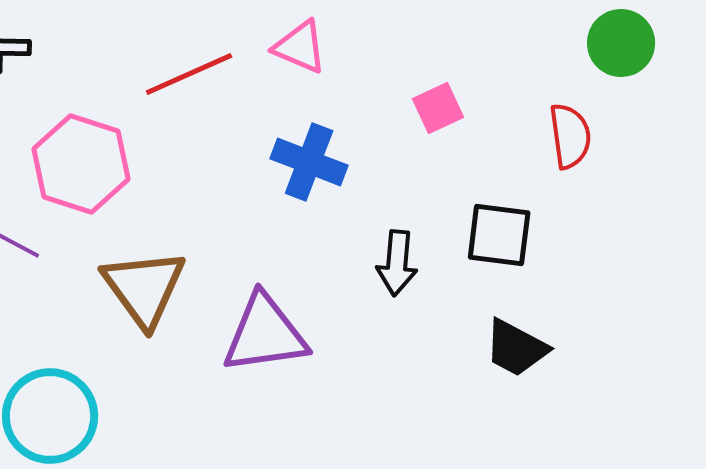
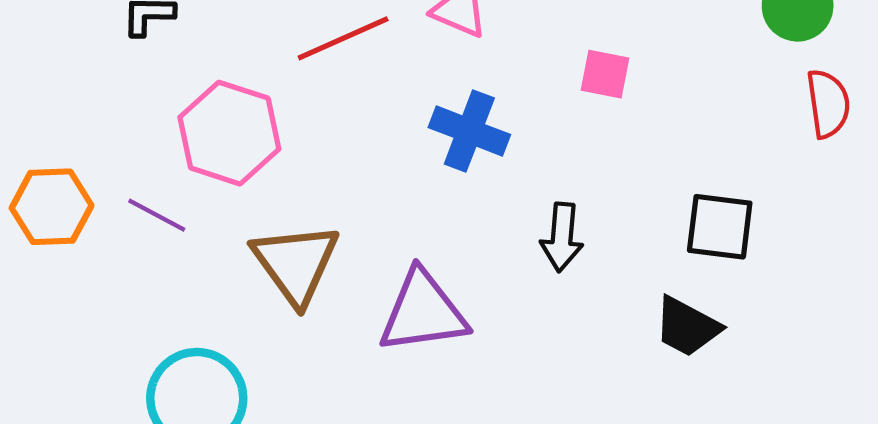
pink square: (438, 108) -> (605, 74), turned 36
red semicircle: (570, 136) -> (828, 104), moved
black square: (499, 235) -> (720, 227), moved

